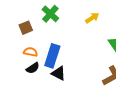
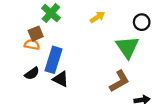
brown square: (26, 28) -> (36, 34), moved
orange semicircle: (31, 52) -> (32, 45), moved

